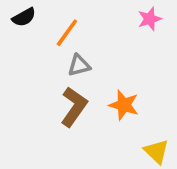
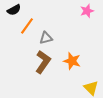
orange line: (67, 33) -> (27, 26), moved

